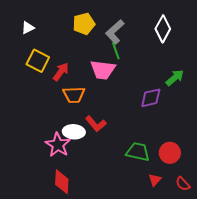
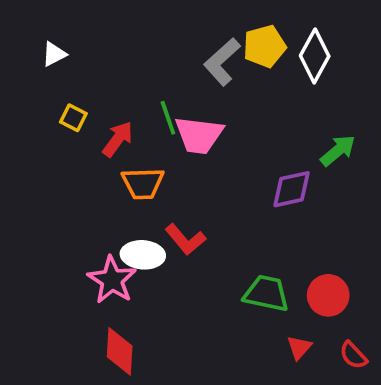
yellow pentagon: (84, 24) -> (264, 46), moved
green line: (116, 51) -> (168, 118), moved
yellow square: (38, 61) -> (73, 118), size x0.6

